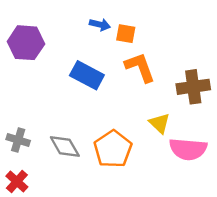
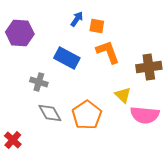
blue arrow: (100, 25) -> (77, 19), turned -70
gray cross: (18, 140) -> (39, 82), moved

